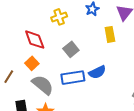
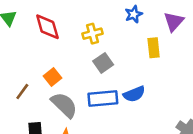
yellow cross: (59, 17) -> (92, 34), moved
red diamond: (35, 40) -> (47, 27), moved

